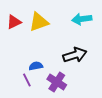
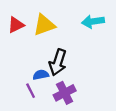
black arrow: (75, 55) -> (58, 62), moved, turned 125
purple cross: (57, 82) -> (65, 93), turned 30

